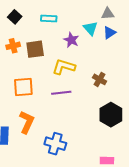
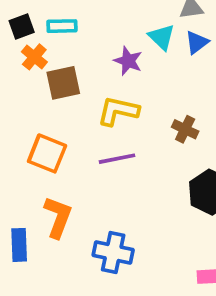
black square: (15, 17) -> (22, 26), turned 32
cyan rectangle: (49, 18) -> (62, 26), moved
orange cross: (13, 46) -> (34, 57), moved, turned -32
orange square: (23, 87) -> (47, 153), turned 30

